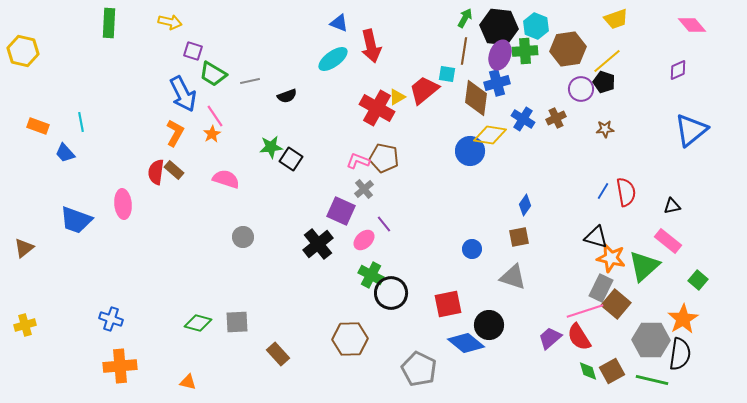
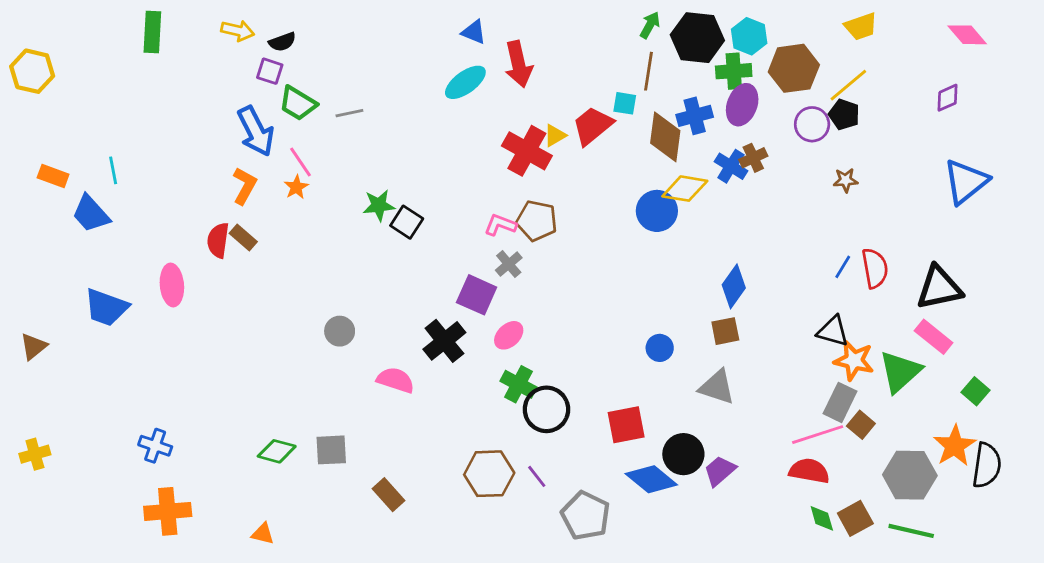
purple ellipse: (500, 55) -> (742, 105), moved
black semicircle: (287, 96) -> (282, 42), moved
brown cross: (556, 118) -> (753, 158), moved
blue trapezoid: (65, 153) -> (91, 214), size x1.4
pink semicircle: (226, 179) -> (396, 380), moved
blue diamond: (525, 205) -> (734, 286), size x1.4
black triangle: (672, 206) -> (939, 288), size x2.0
purple line: (384, 224) -> (537, 476), moved
brown square: (616, 304) -> (861, 425), size x0.7
red semicircle: (579, 337) -> (809, 471), turned 132
purple trapezoid: (550, 338) -> (720, 471), moved
black semicircle: (680, 354) -> (987, 465), moved

